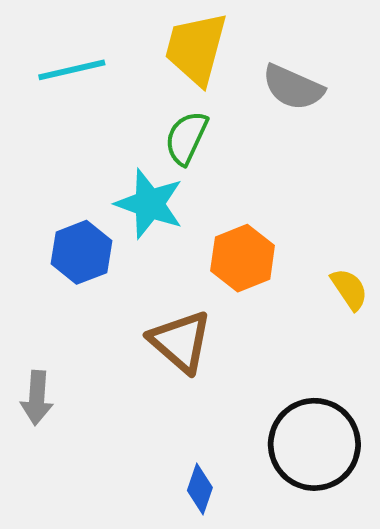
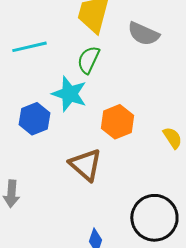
cyan line: (72, 70) -> (29, 47), moved

